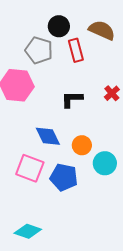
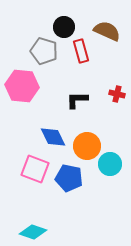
red cross: (112, 93) -> (117, 94), turned -35
orange circle: (82, 145) -> (87, 146), size x1.4

